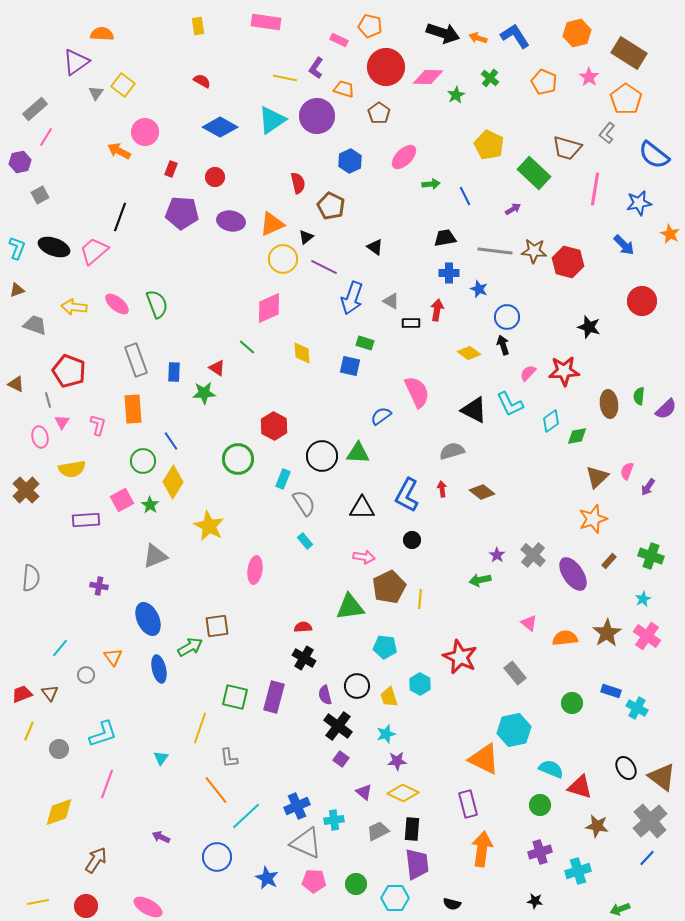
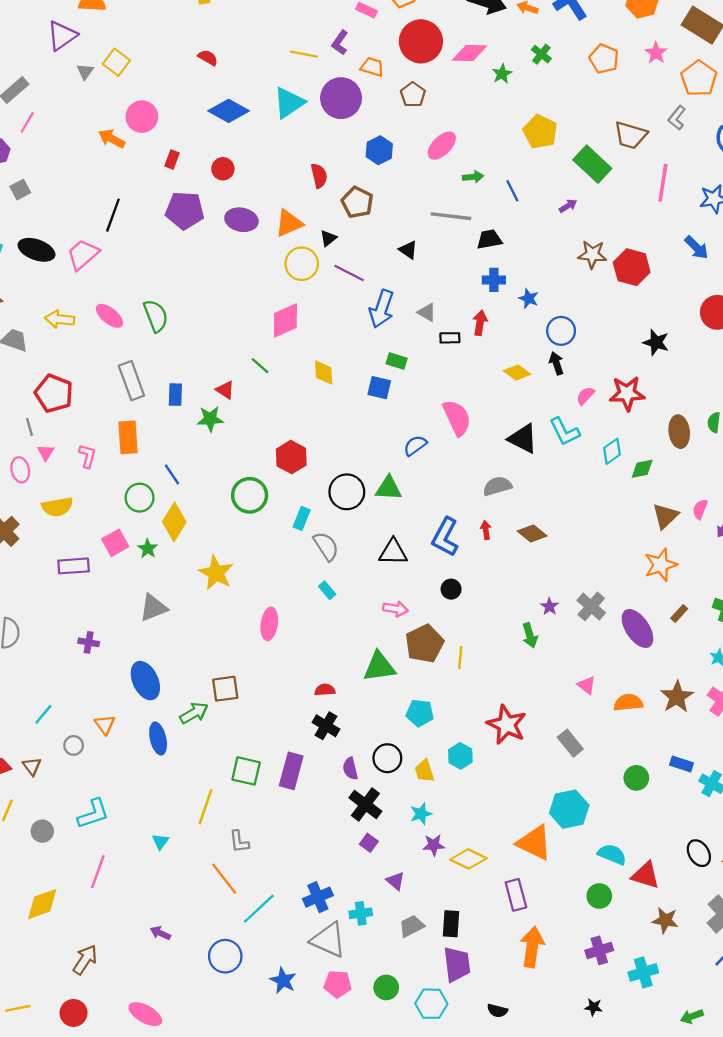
gray line: (495, 251) -> (451, 216), moved
green arrow: (480, 580) -> (530, 635), turned -95
yellow diamond: (403, 793) -> (468, 859), moved

